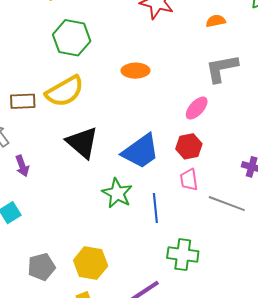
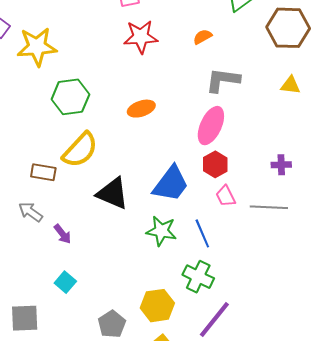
gray L-shape: (222, 68) -> (223, 80), turned 36
brown rectangle: (23, 101) -> (43, 172), turned 30
pink ellipse: (197, 108) -> (211, 126), size x1.5
green cross: (183, 255) -> (198, 277), moved, turned 36

